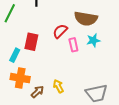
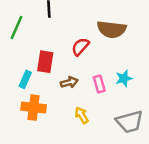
cyan star: (93, 40) -> (124, 78), moved
pink rectangle: (73, 45) -> (99, 84), moved
brown arrow: (37, 92) -> (69, 82), moved, turned 32

